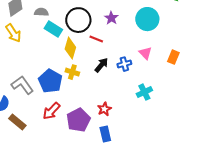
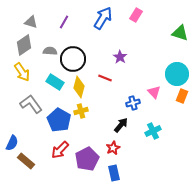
cyan circle: (147, 19) -> (177, 74), moved
black circle: (78, 20) -> (73, 59), moved
cyan rectangle: (53, 29) -> (55, 82), moved
black arrow: (101, 65) -> (121, 125), moved
yellow cross: (72, 72) -> (81, 111), turned -32
gray L-shape: (22, 85) -> (31, 104), moved

